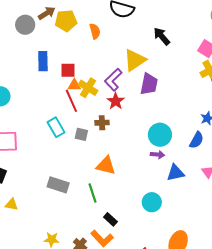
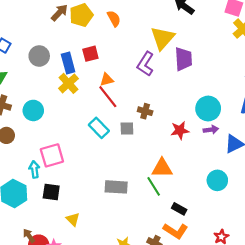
gray circle: (25, 25) -> (39, 56), moved
red square: (68, 70) -> (90, 54), moved
yellow cross: (88, 88) -> (68, 83), moved, turned 30
red star: (116, 101) -> (180, 130), moved, turned -30
brown cross: (102, 123) -> (145, 111), turned 32
orange triangle: (106, 165) -> (162, 168), moved
yellow triangle: (11, 204) -> (73, 219), turned 48

